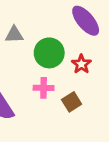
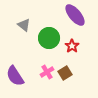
gray triangle: (14, 35) -> (24, 25), turned 40
pink cross: (44, 88) -> (47, 72), moved, turned -32

